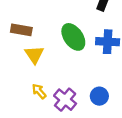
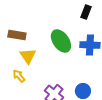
yellow arrow: (39, 91) -> (19, 76), moved

